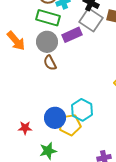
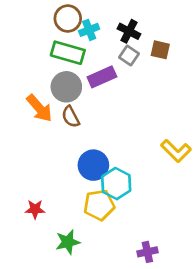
gray square: (91, 20) -> (129, 56), size x0.6
orange arrow: (16, 41) -> (39, 108), moved
blue circle: (55, 118) -> (93, 165), moved

